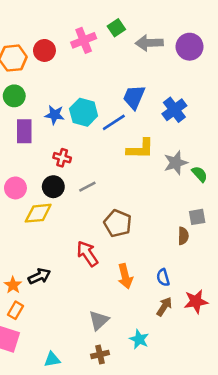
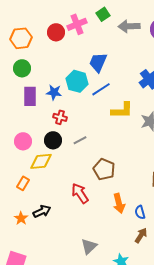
red circle: (44, 50) -> (56, 32), moved
blue trapezoid: (134, 97) -> (98, 62), moved
blue star: (55, 115) -> (54, 92), moved
orange arrow: (125, 276) -> (119, 203), moved
orange rectangle: (15, 310) -> (23, 183), moved

